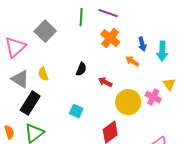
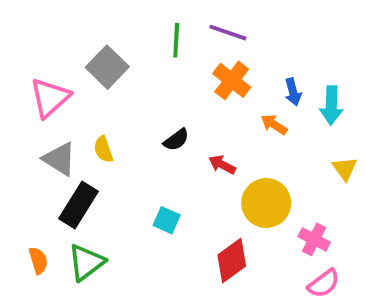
black semicircle: (81, 69) -> (176, 140), turned 32
pink cross: (153, 97) -> (314, 239), moved

